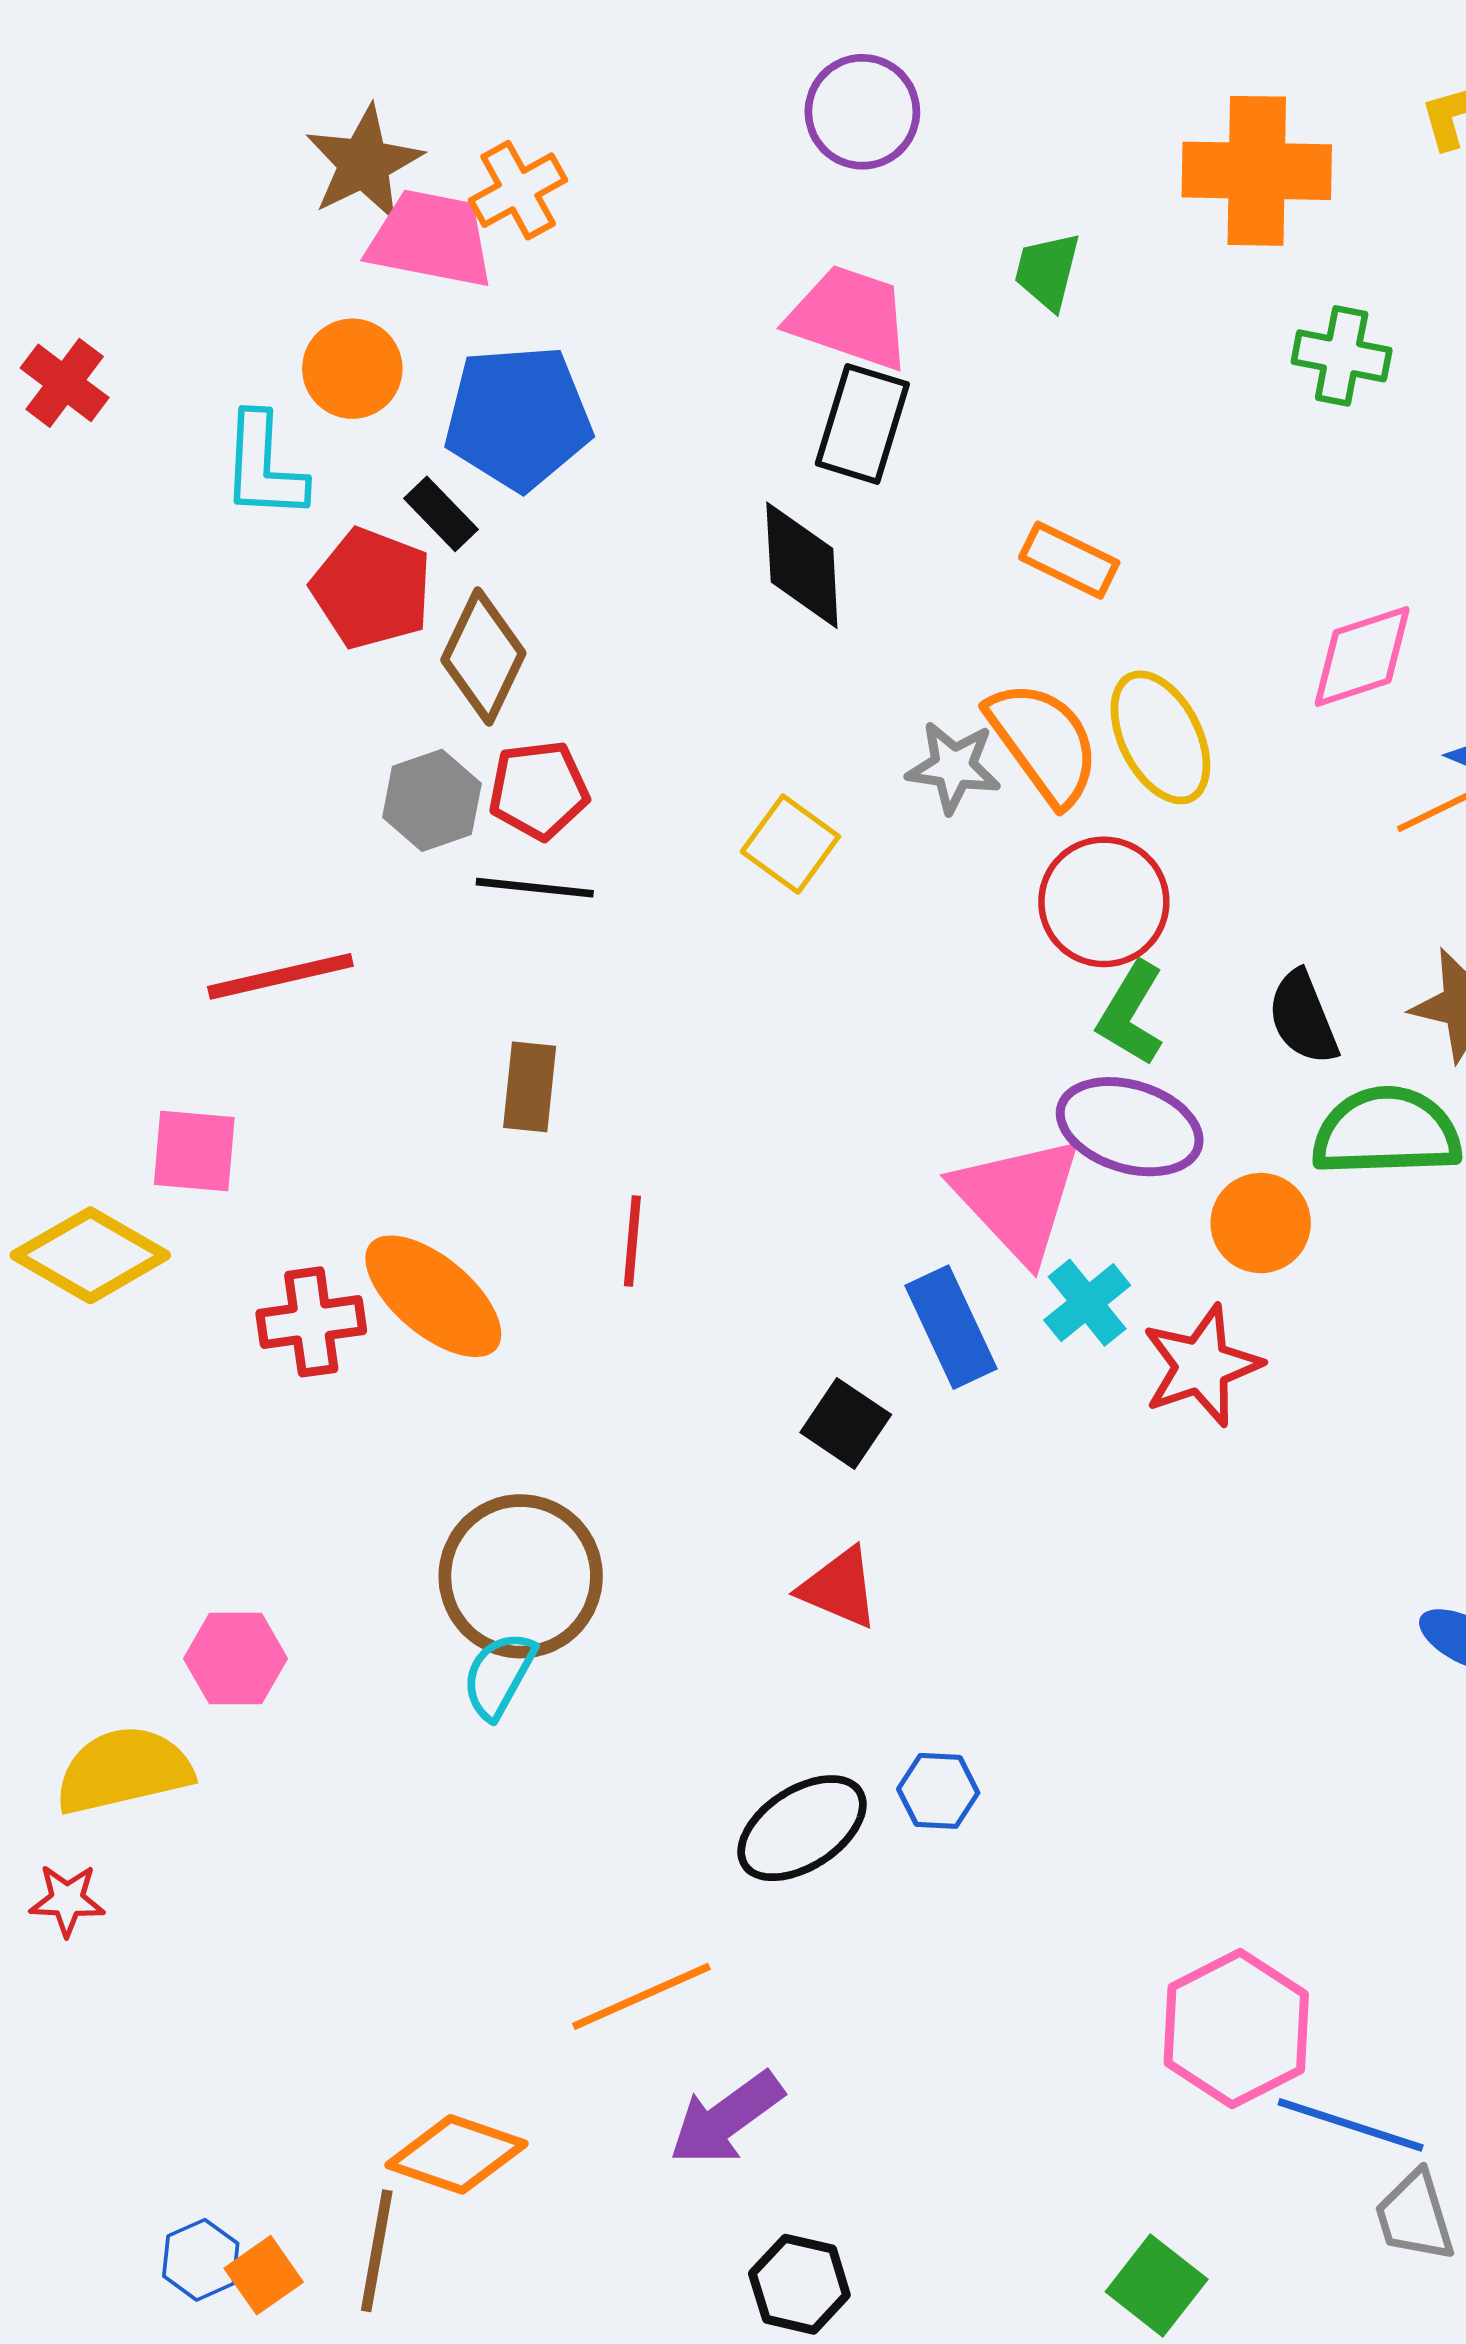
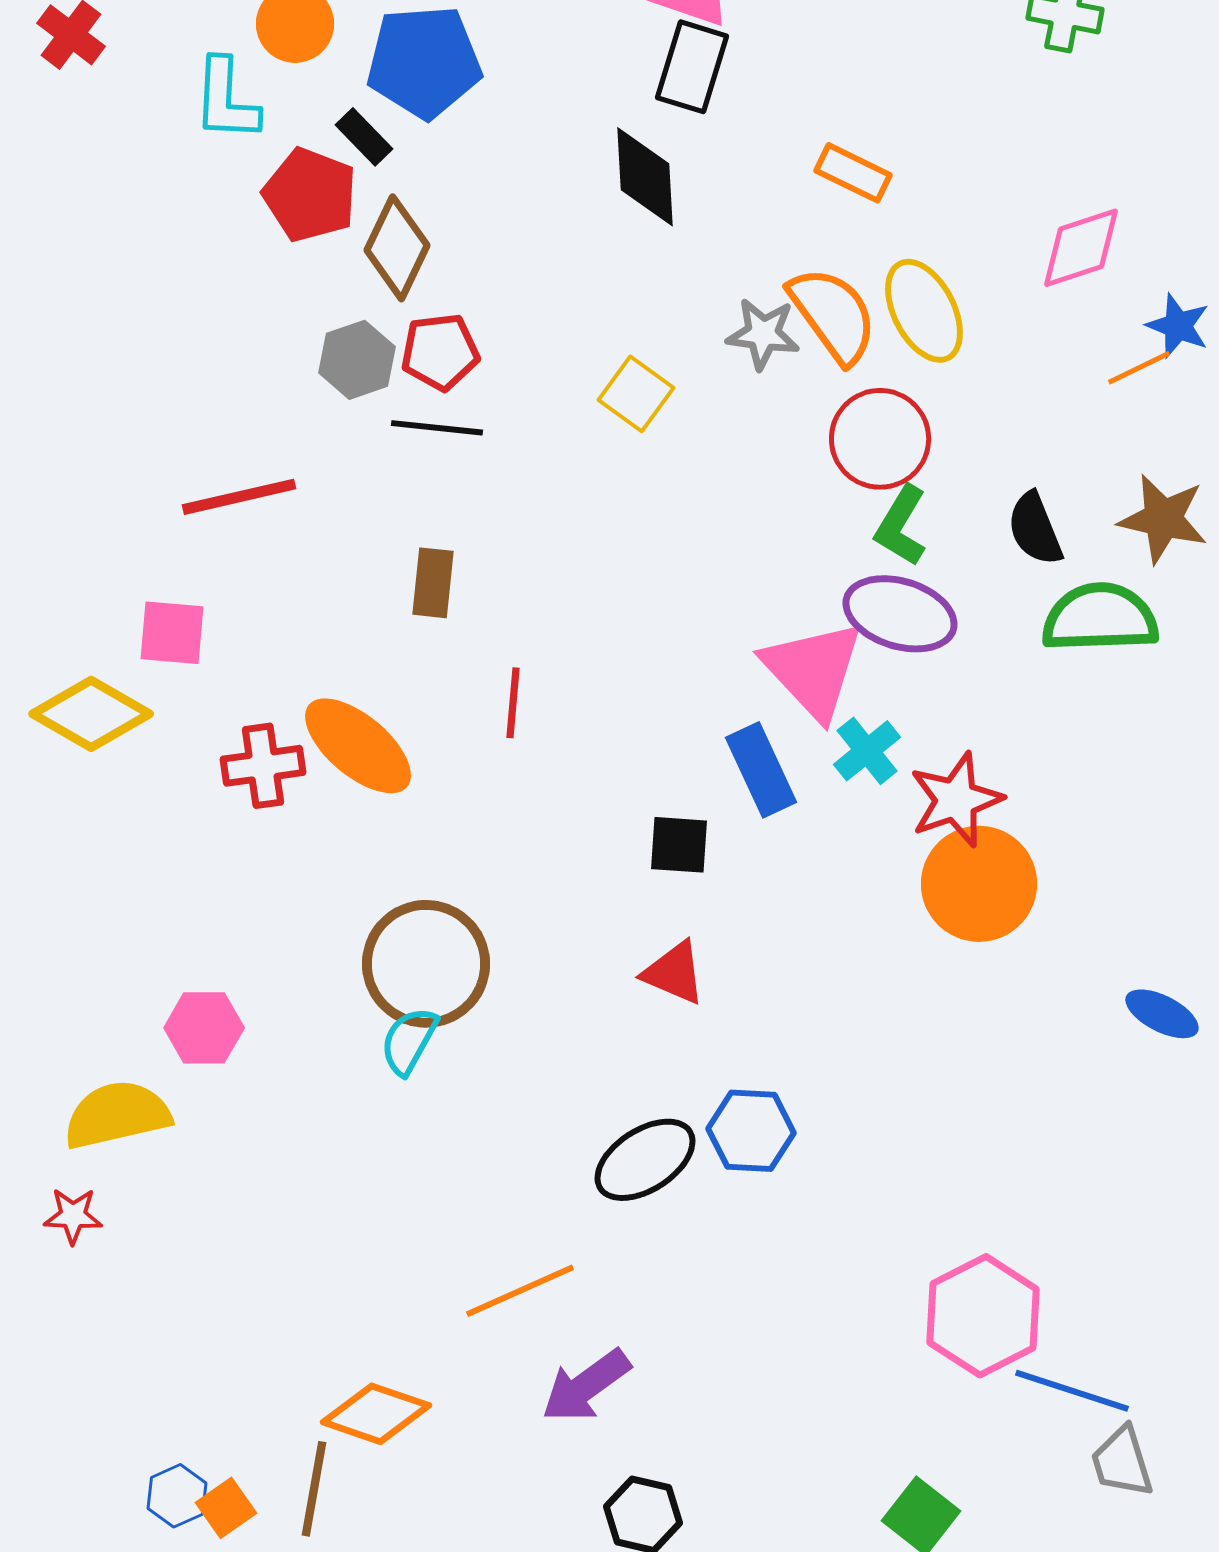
orange circle: (1261, 1223) -> (979, 884), moved, size x1.5
black square: (846, 1423) -> (679, 845), turned -30
blue hexagon: (938, 1791) -> (751, 1131), size x1.4

